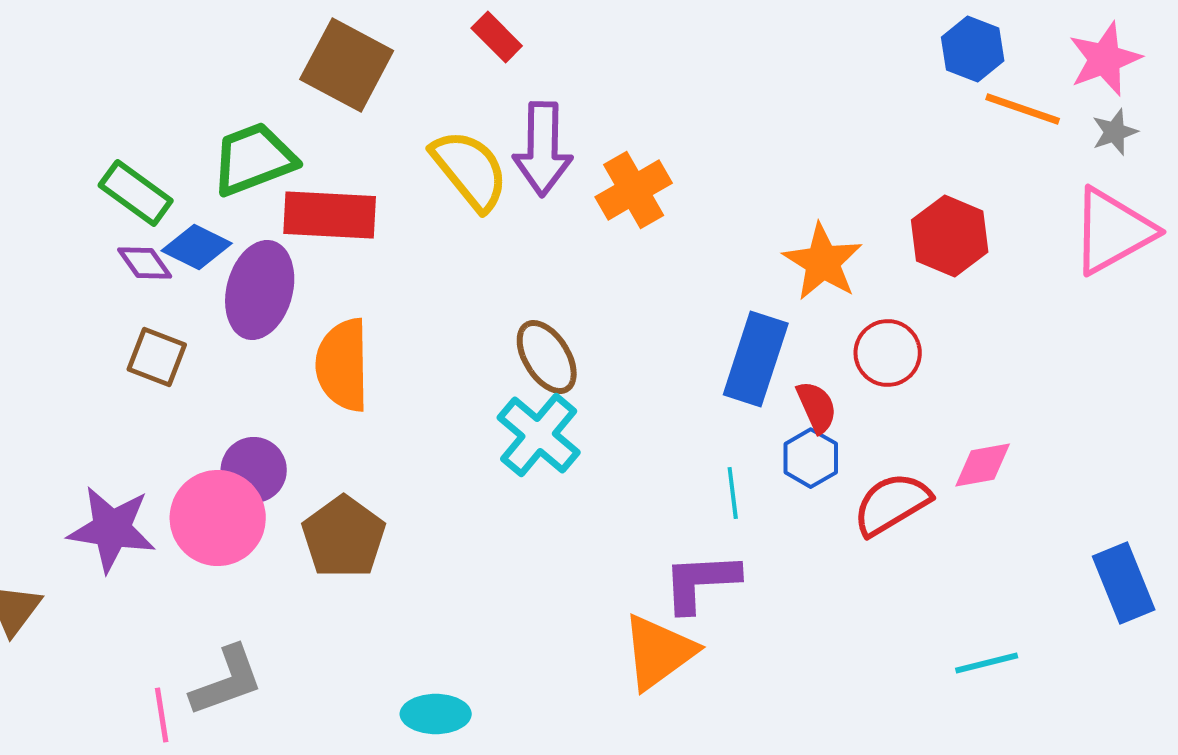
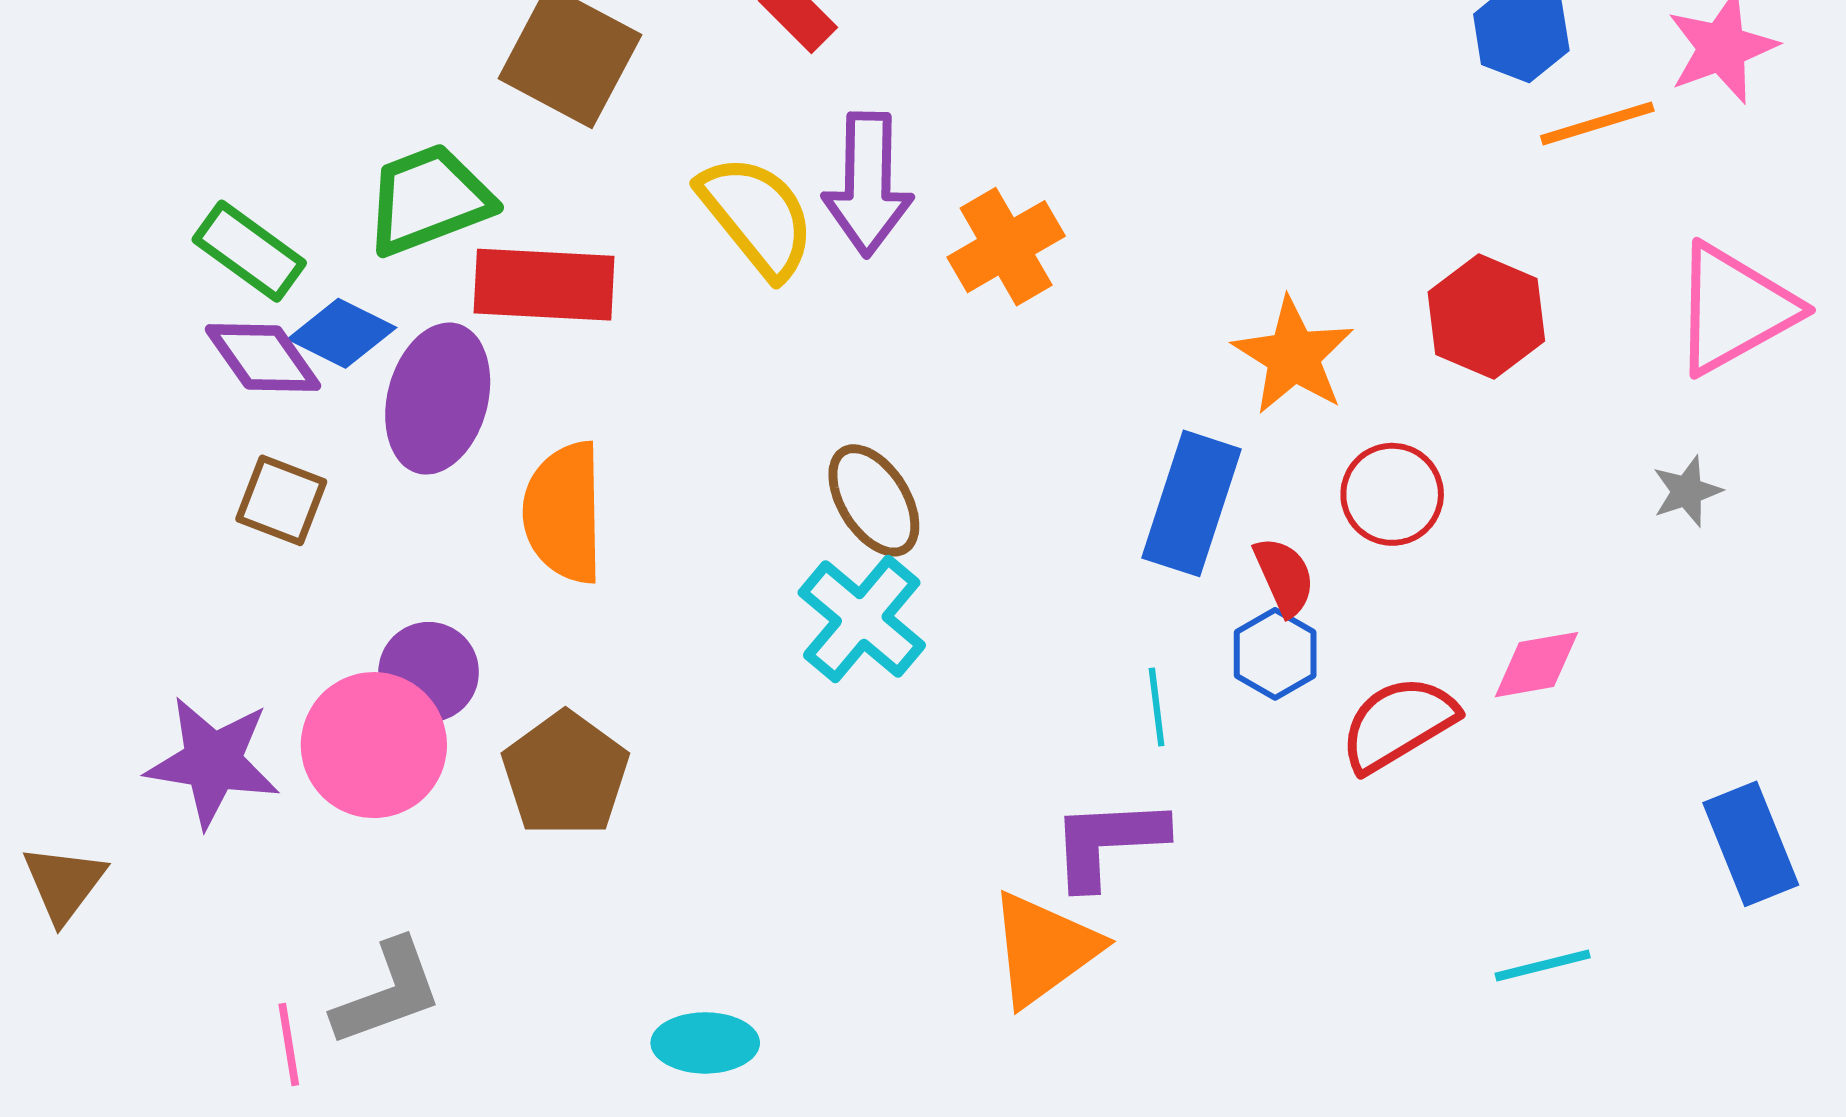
orange line: (1023, 109) -> (1597, 123), turned -36
gray star: (1115, 132) -> (1687, 491), moved
purple diamond: (145, 263) -> (263, 358), size x1.4

